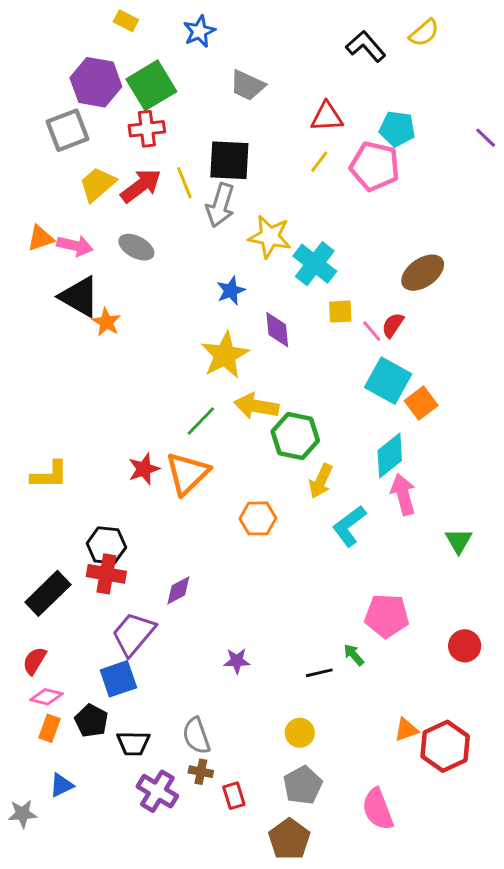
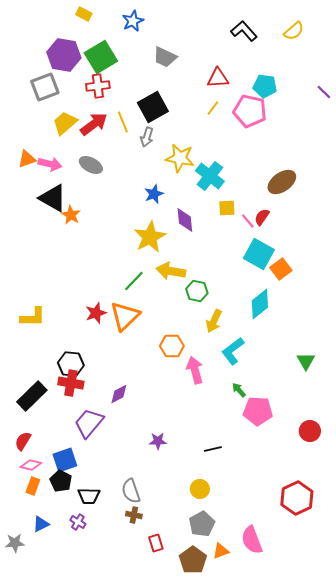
yellow semicircle: (424, 33) -> (294, 31), moved
black square: (229, 160) -> (153, 107), turned -32
gray arrow: (220, 205) -> (147, 137), size x0.7
green hexagon: (295, 436) -> (197, 291), size x0.7
pink arrow: (403, 494) -> (195, 370), moved
green arrow: (354, 655) -> (239, 390), moved
blue square: (118, 679) -> (65, 460), moved
orange triangle: (406, 730) -> (221, 551), moved
purple cross: (157, 791) -> (78, 522), moved, size x0.6
red rectangle: (234, 796) -> (156, 543), moved

